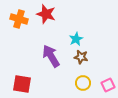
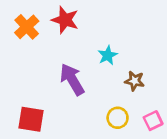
orange cross: (19, 19) -> (27, 27), turned 30
brown star: (81, 57) -> (135, 81), moved

